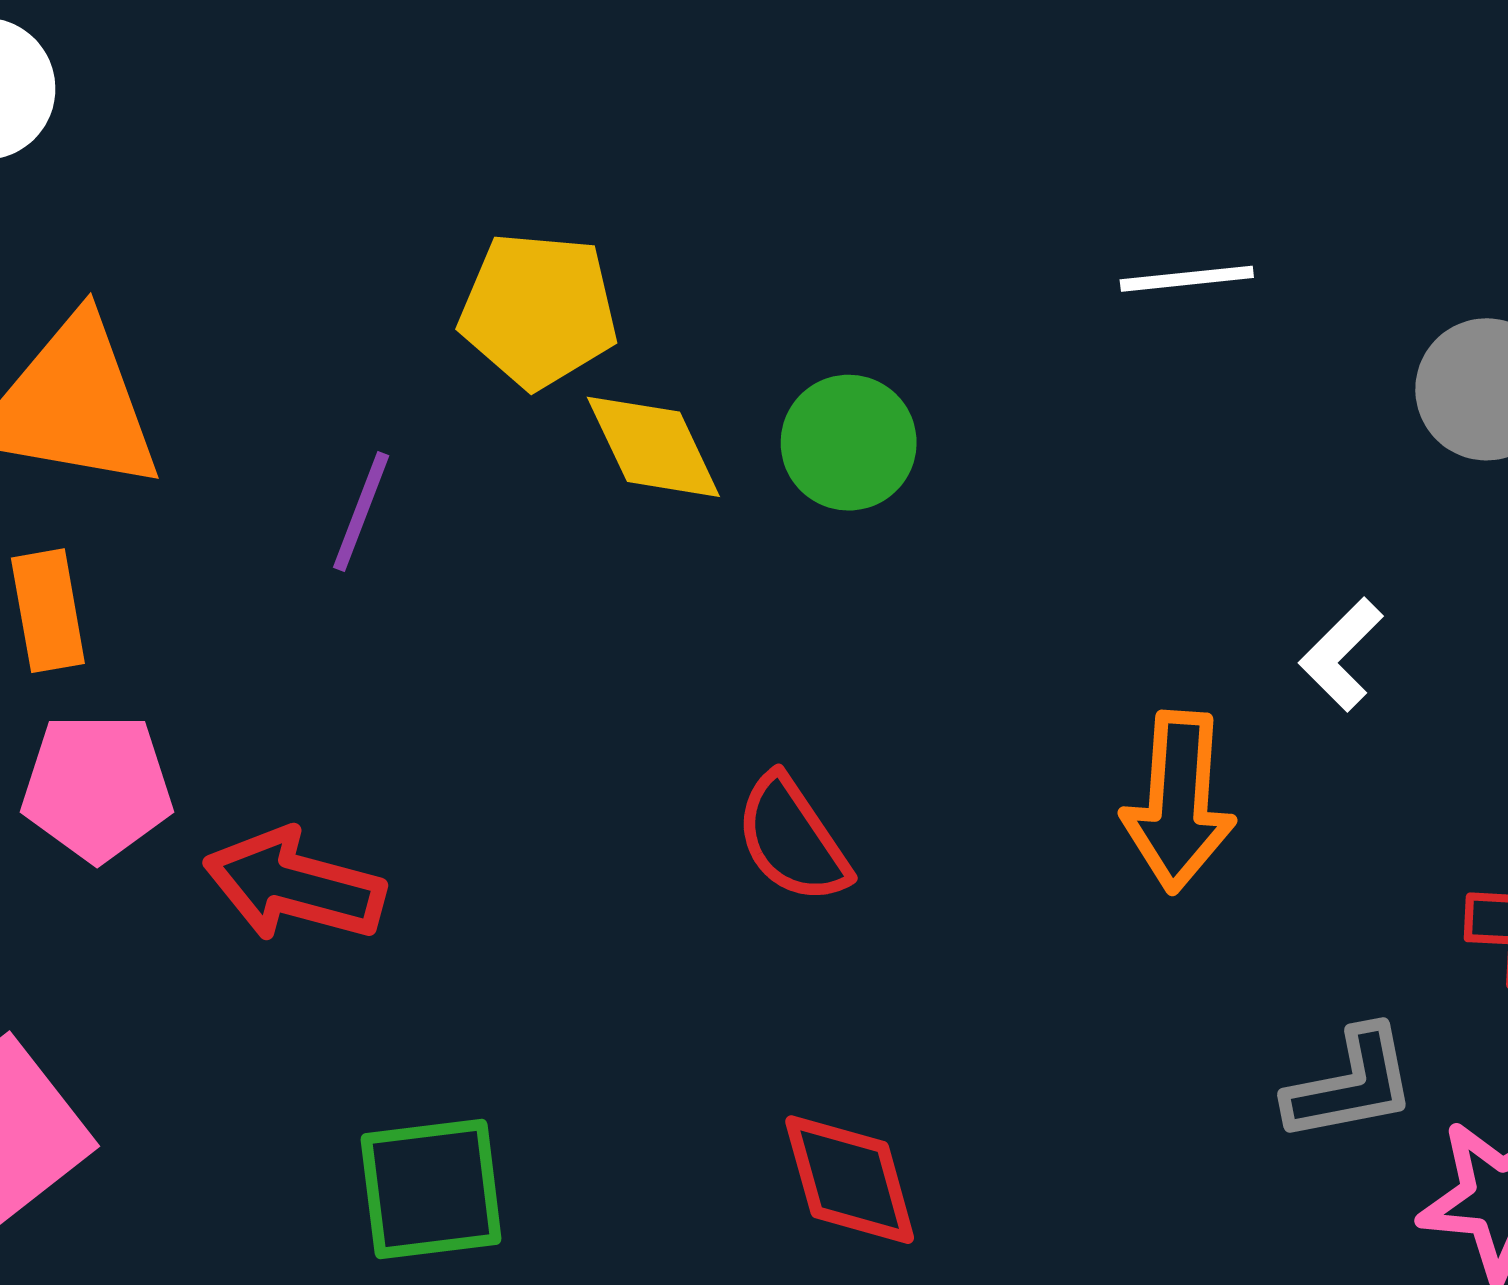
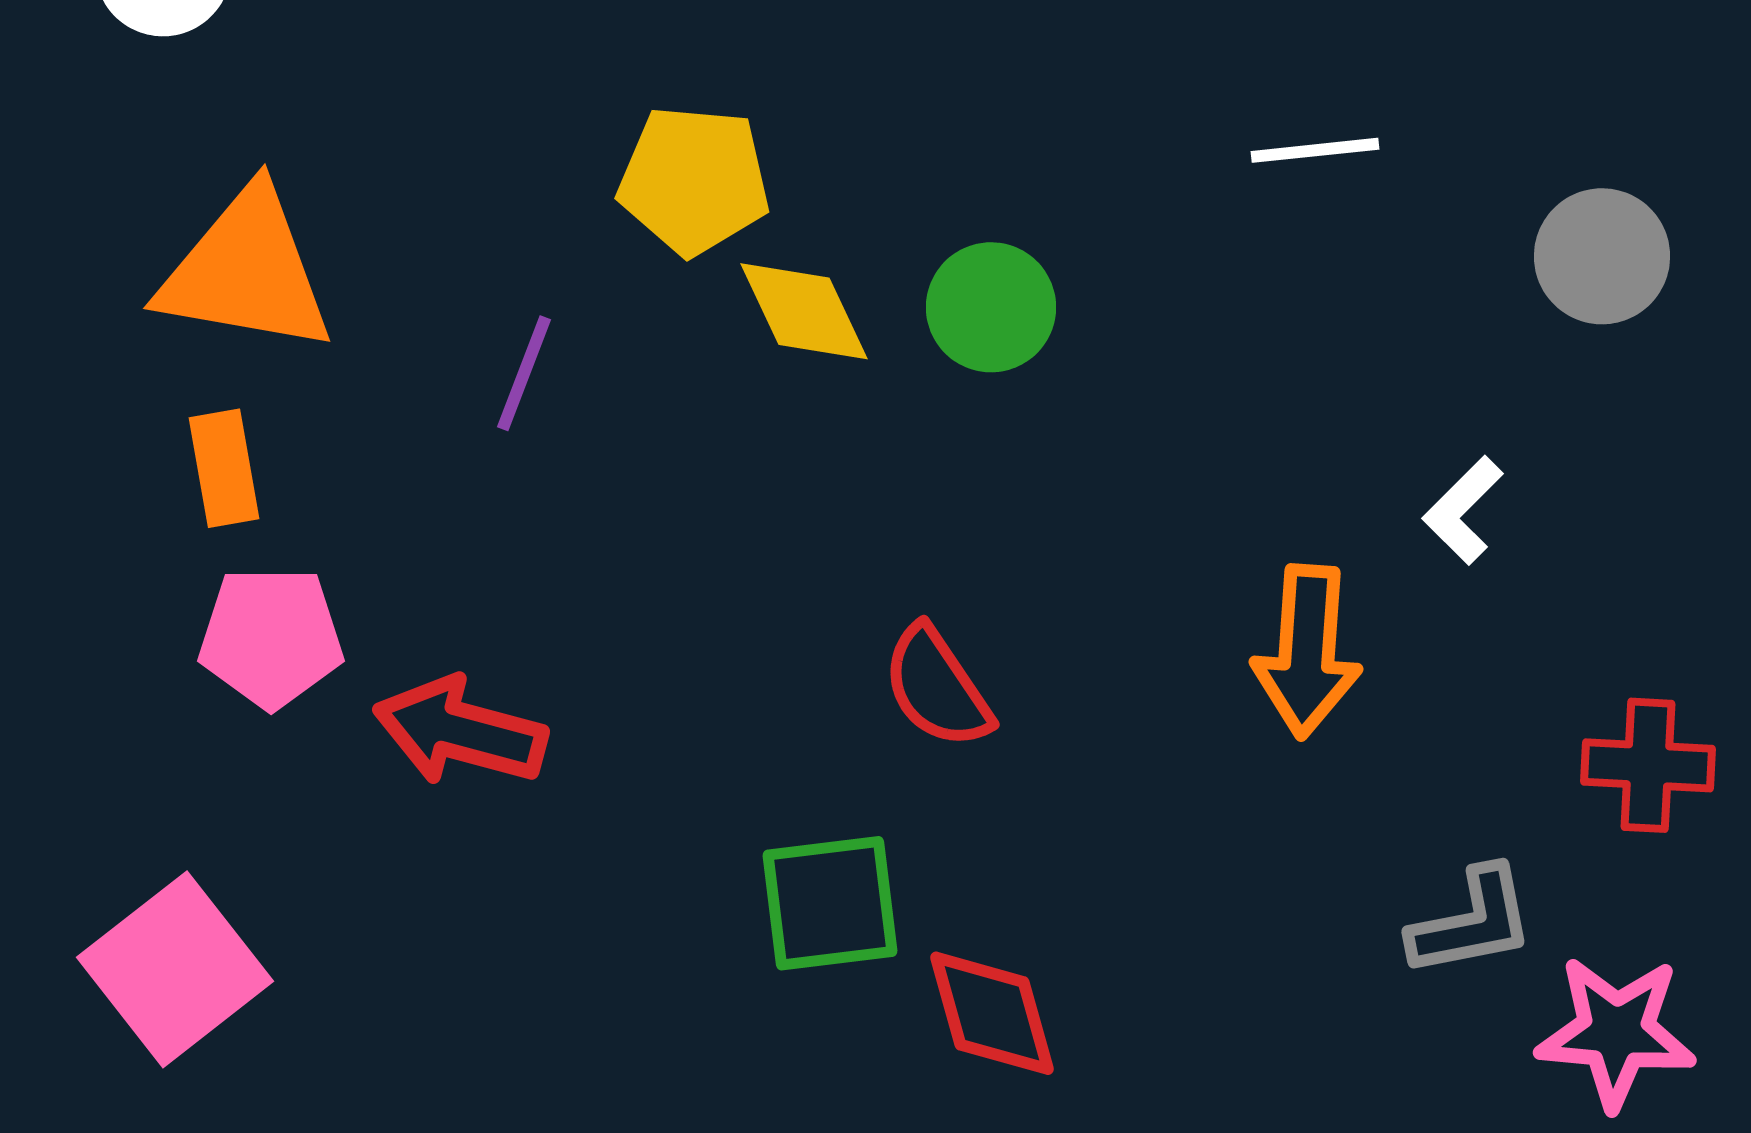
green square: (431, 1189) -> (830, 903), moved

